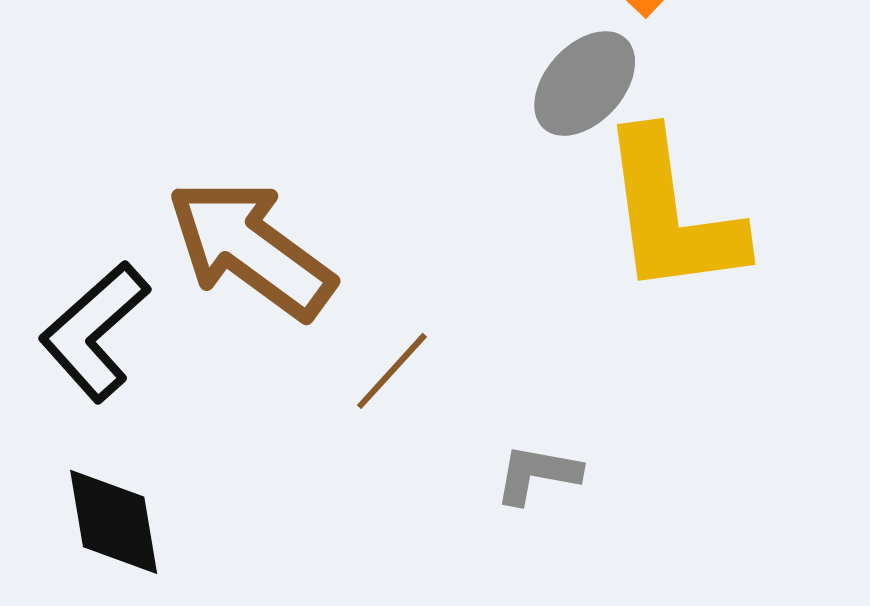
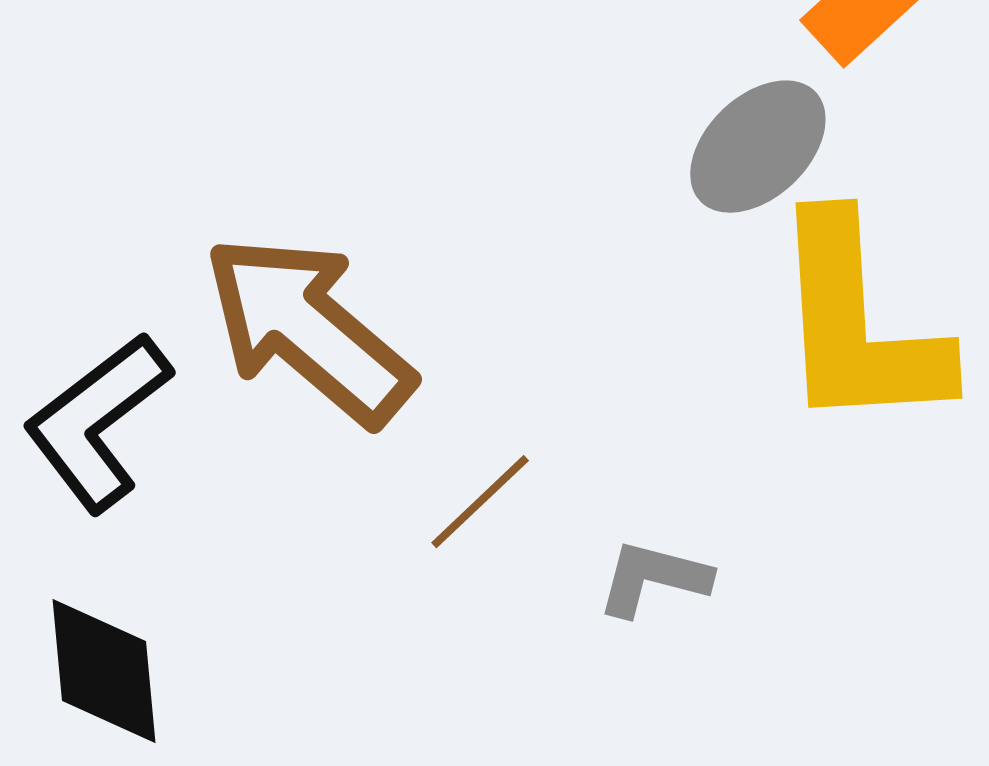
gray L-shape: (537, 474) -> (653, 578), moved

